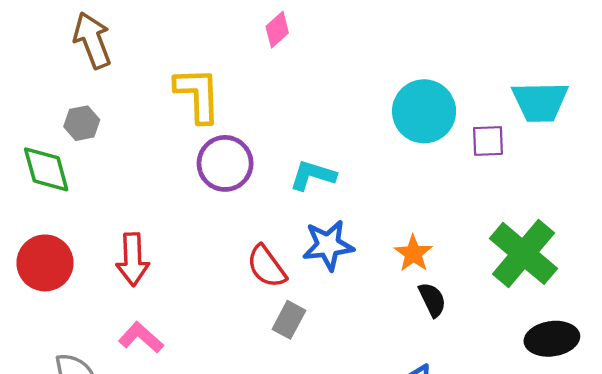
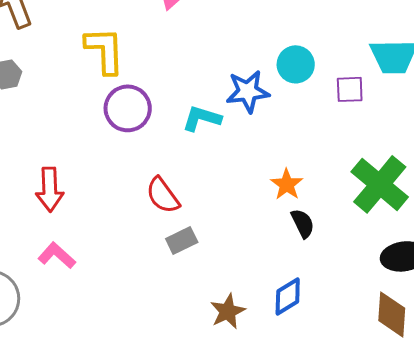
cyan circle: (424, 111) -> (296, 64), size x0.7
blue star: (328, 245) -> (248, 91), moved
gray rectangle: (289, 320) -> (182, 240), turned 36

